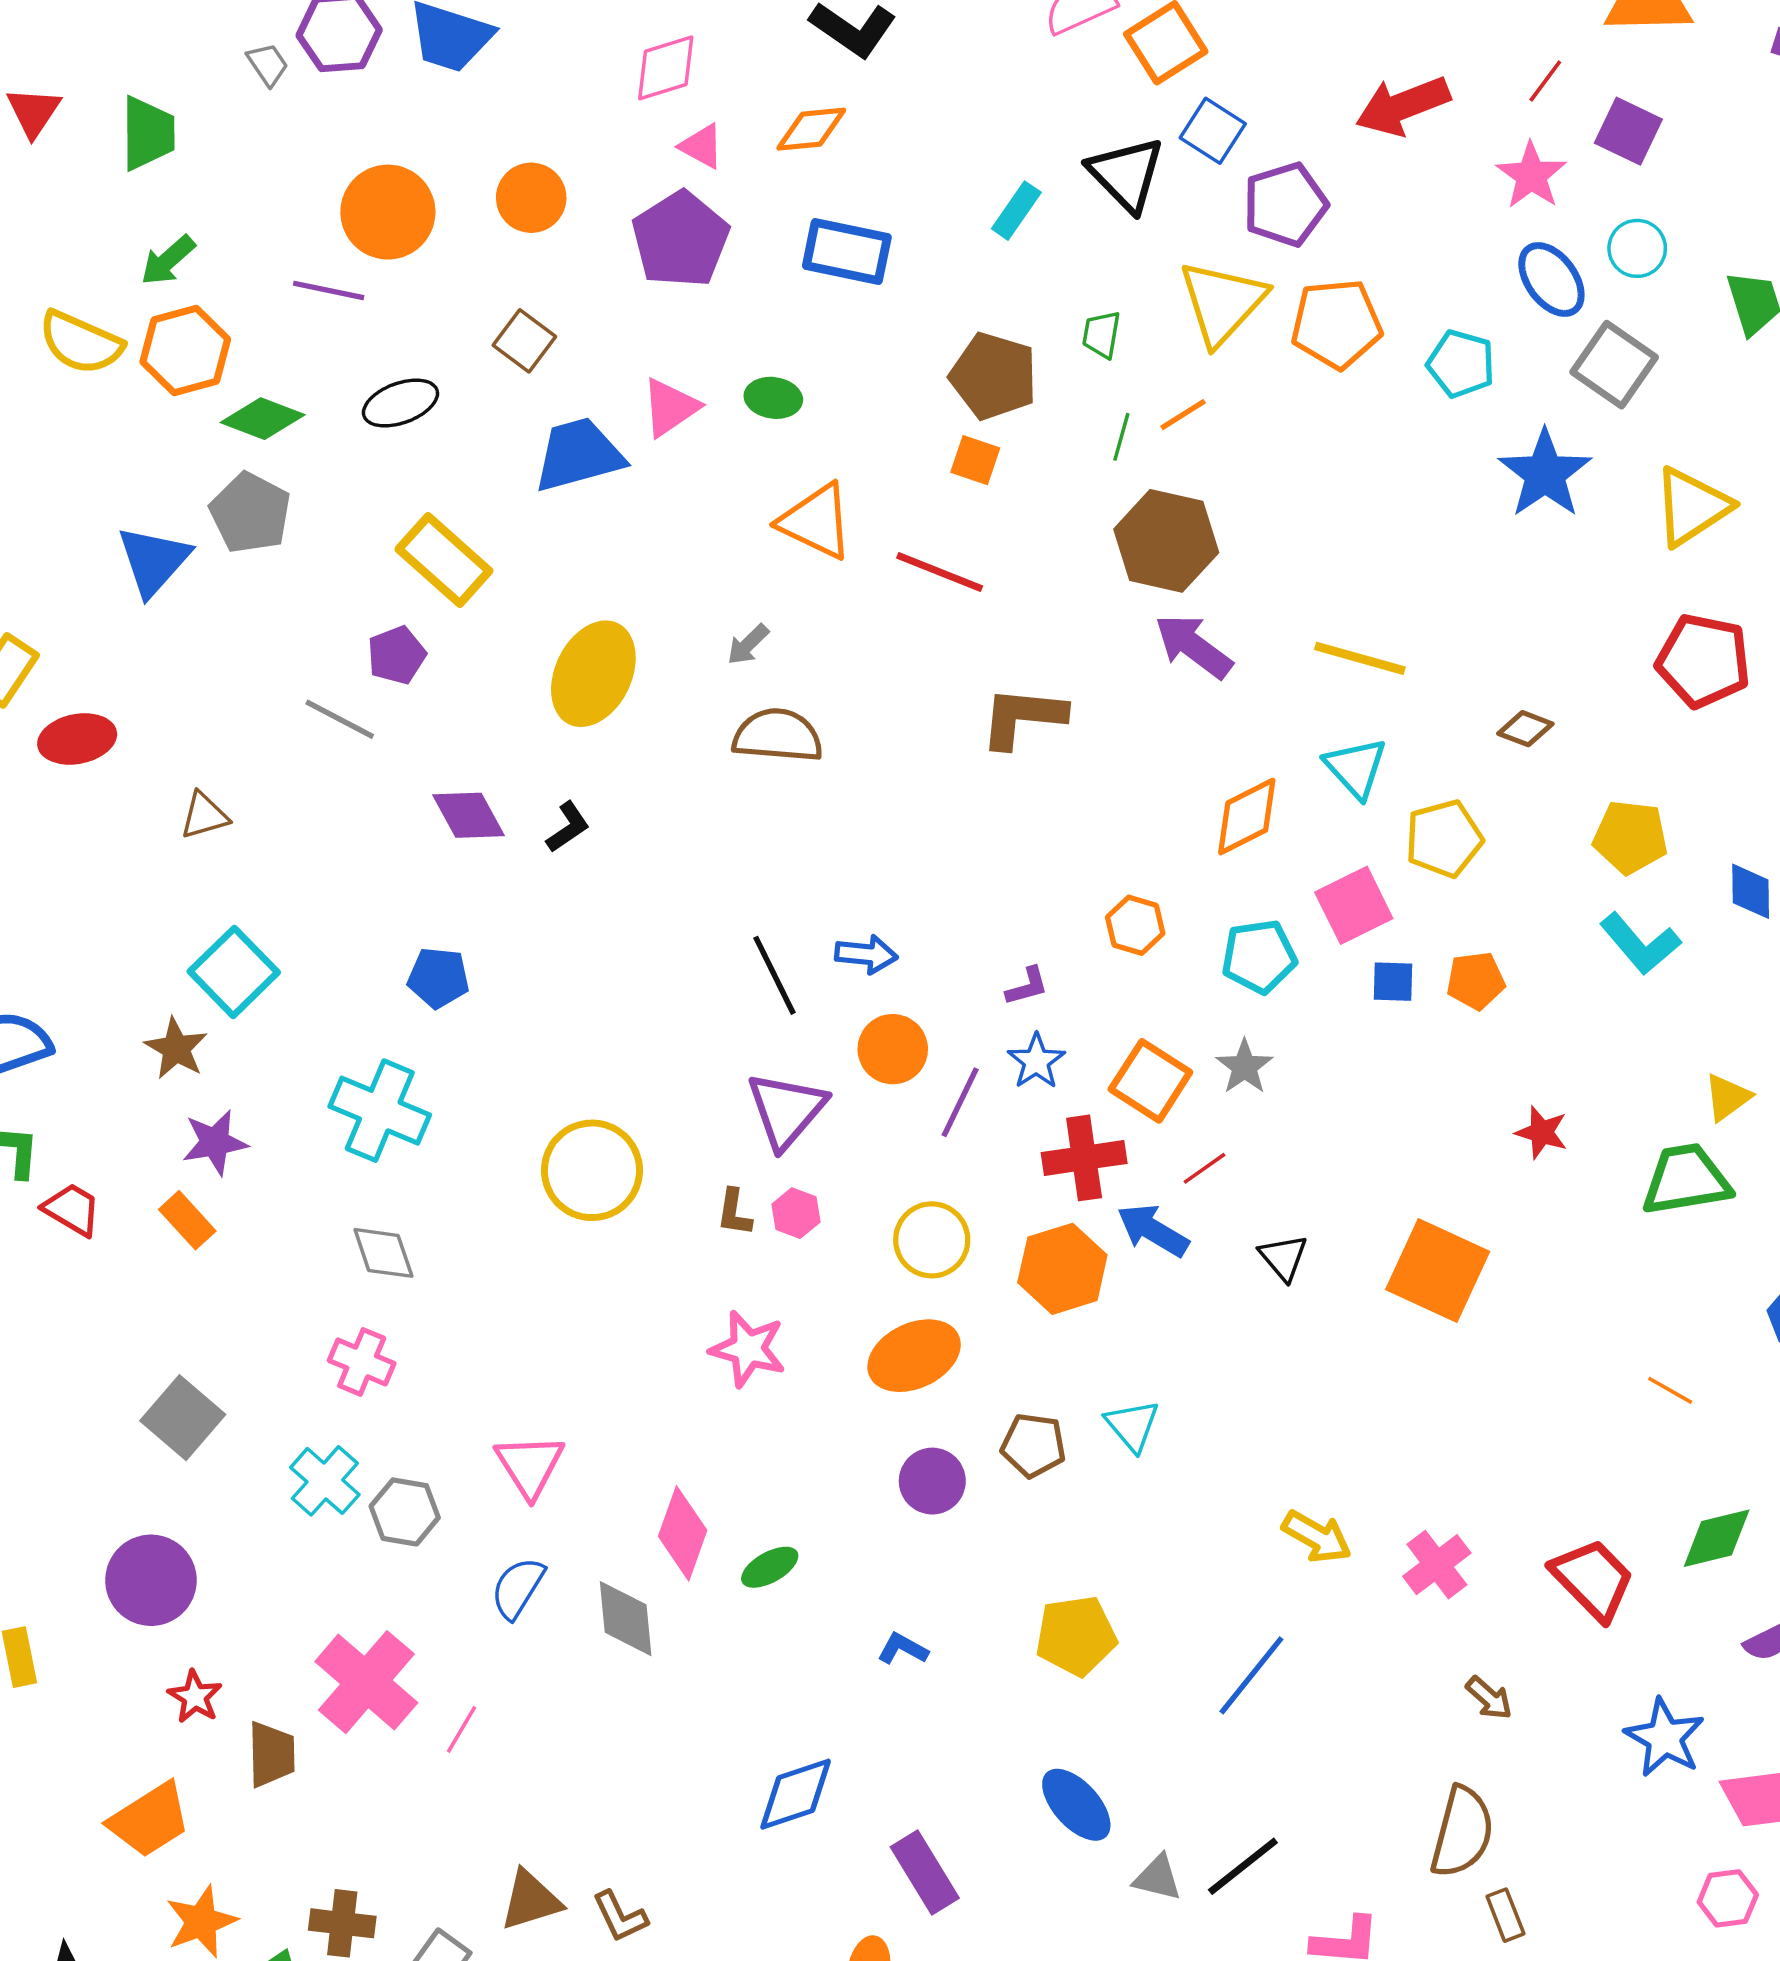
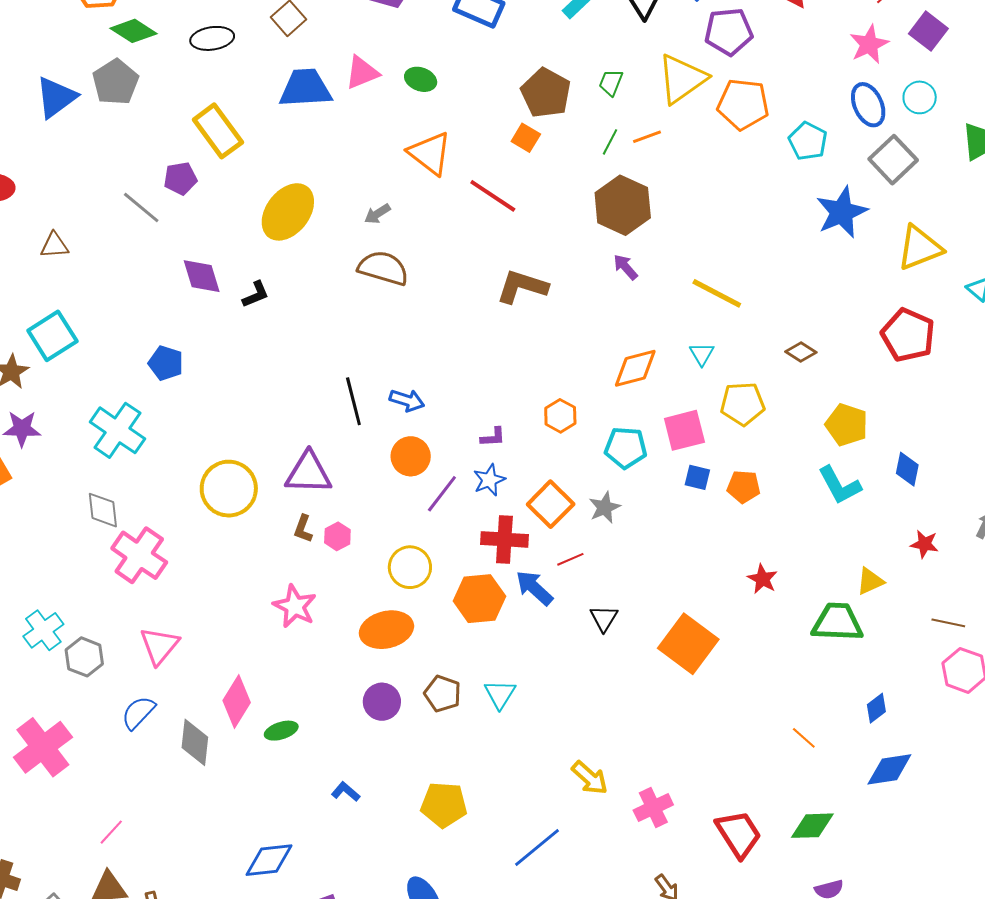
purple arrow: (1193, 646) -> (626, 267), size x0.6
cyan triangle: (1356, 768) -> (702, 354), size x0.7
purple triangle: (786, 1110) -> (309, 473), moved, turned 39
pink cross: (362, 1362) -> (139, 555), moved, size x1.5
pink line: (461, 1729) -> (111, 832), moved

